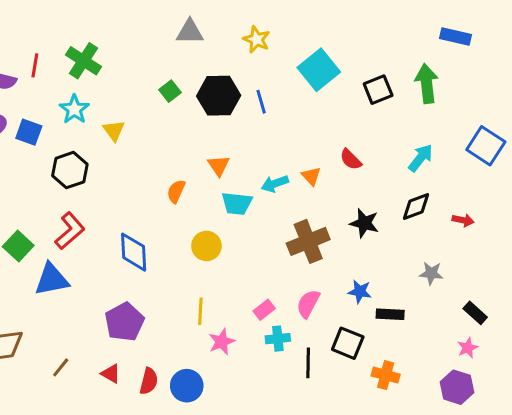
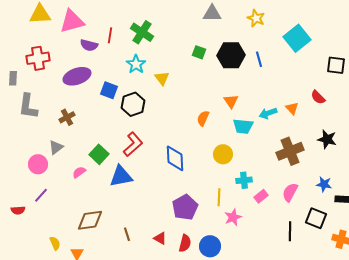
black square: (378, 90) -> (336, 65), moved, turned 30
green square: (170, 91) -> (199, 52), turned -32
blue square: (29, 132) -> (109, 90), moved
purple pentagon: (124, 322) -> (185, 207), moved
cyan cross: (278, 339) -> (244, 180), moved
brown line: (61, 367) -> (127, 234), turned -56

